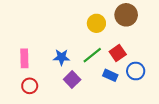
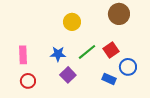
yellow circle: (96, 23) -> (72, 22), moved
blue rectangle: (110, 75) -> (109, 79), moved

